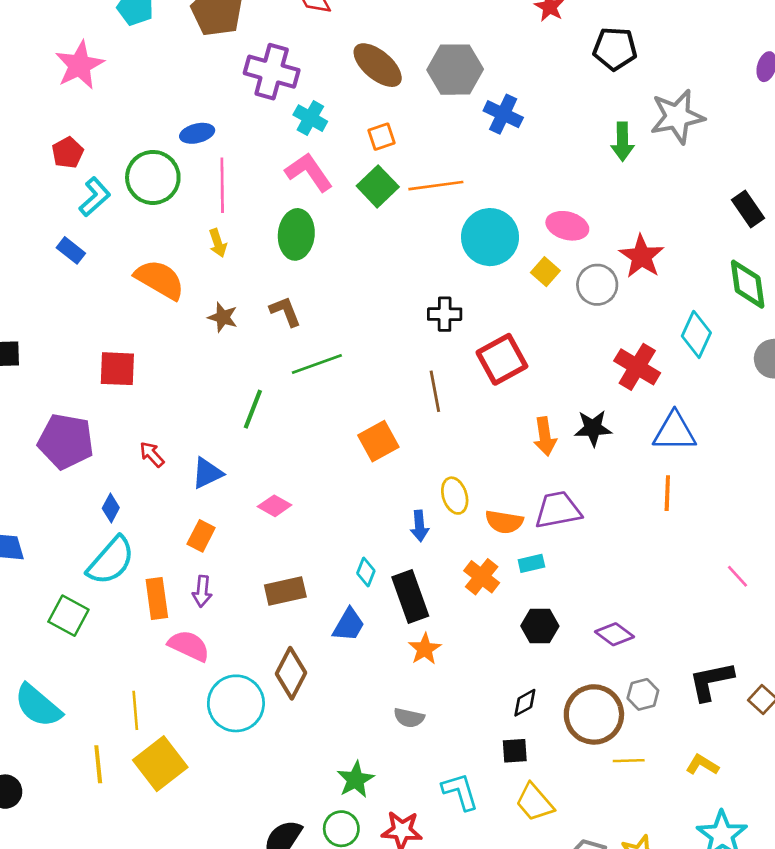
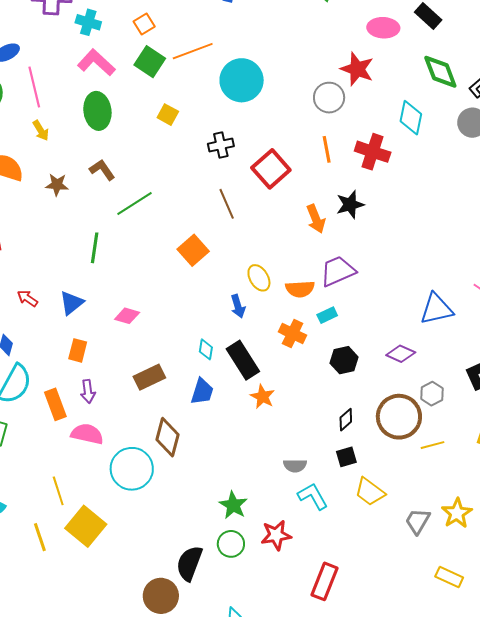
pink ellipse: (567, 226) -> (383, 28), moved
yellow square: (545, 272) -> (168, 115), moved
blue triangle: (675, 432) -> (436, 309), moved
orange line: (667, 493) -> (327, 149), moved
gray semicircle: (409, 718) -> (295, 466), moved

